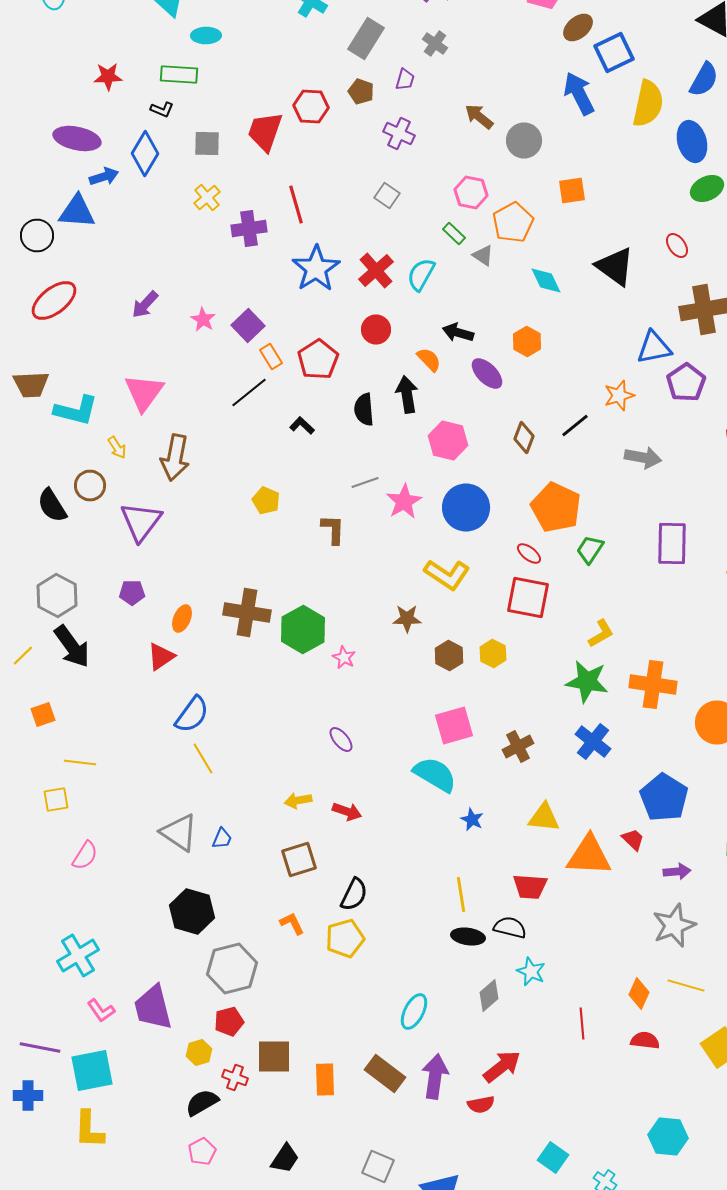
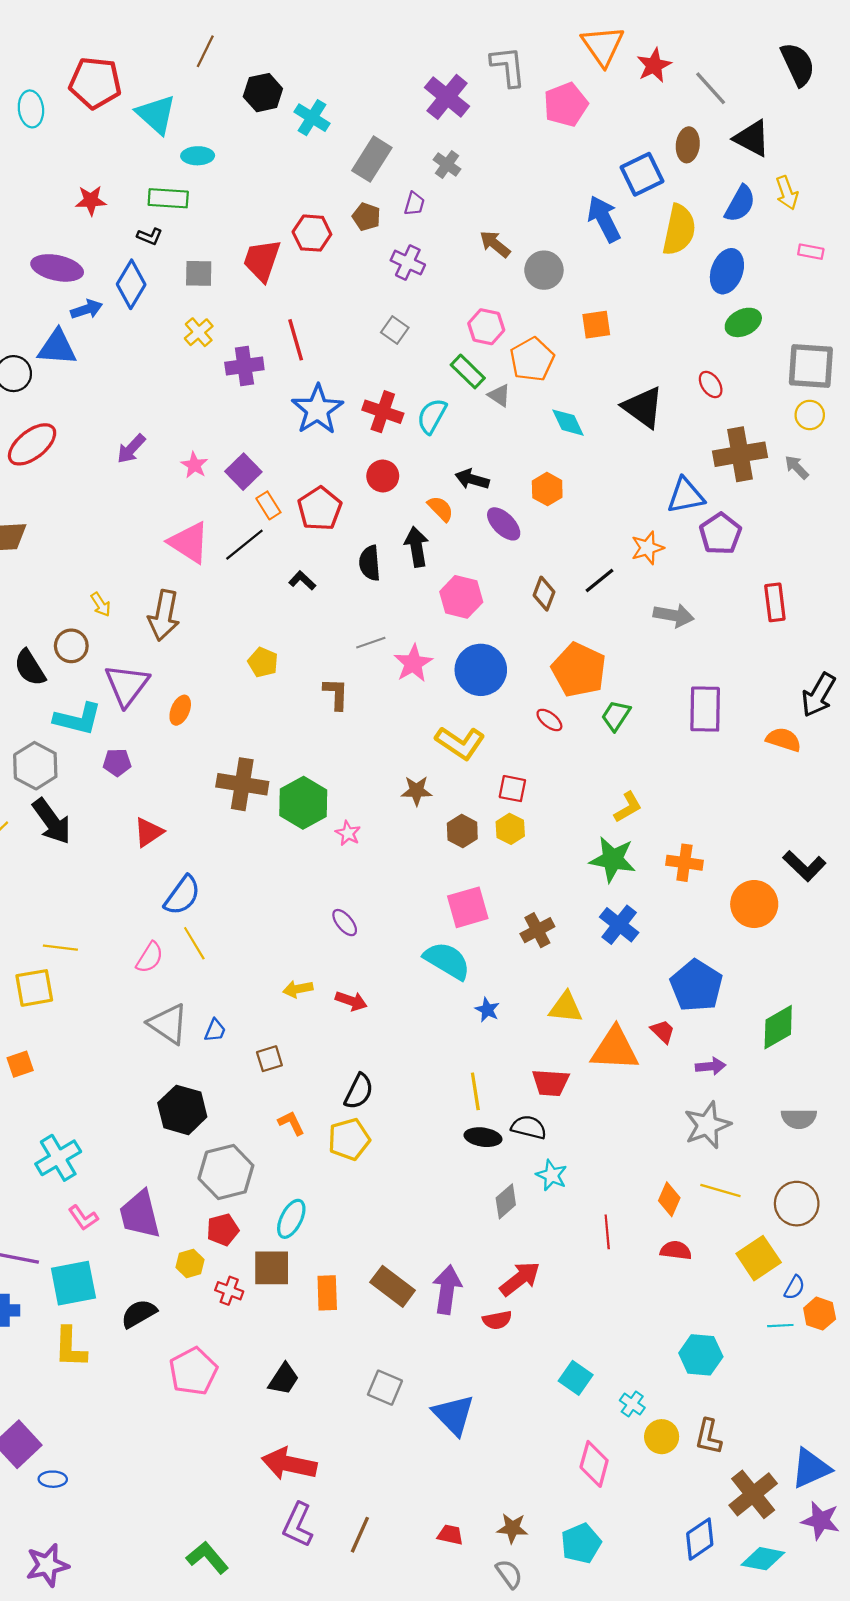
brown ellipse: (578, 28) -> (688, 145), moved, turned -44
blue ellipse: (692, 142) -> (727, 271), turned 36
green rectangle: (454, 234) -> (468, 371), size x1.4
red cross: (376, 270) -> (383, 412), turned -30
pink triangle: (144, 392) -> (189, 542), moved, turned -33
cyan L-shape: (76, 410) -> (78, 719), moved
red square: (528, 598) -> (512, 789), moved, size x0.6
orange ellipse: (182, 618) -> (180, 710), moved
orange cross: (653, 684) -> (684, 863), size x0.7
orange square: (43, 714) -> (20, 1064), moved
yellow square: (56, 800) -> (34, 988), size x1.4
pink semicircle: (85, 856) -> (150, 957), moved
brown square: (299, 860) -> (269, 1059), moved, size x0.7
cyan ellipse: (414, 1012) -> (291, 1219), moved
black semicircle: (202, 1102) -> (139, 1314), moved
pink pentagon: (202, 1152) -> (193, 1371), size x1.6

